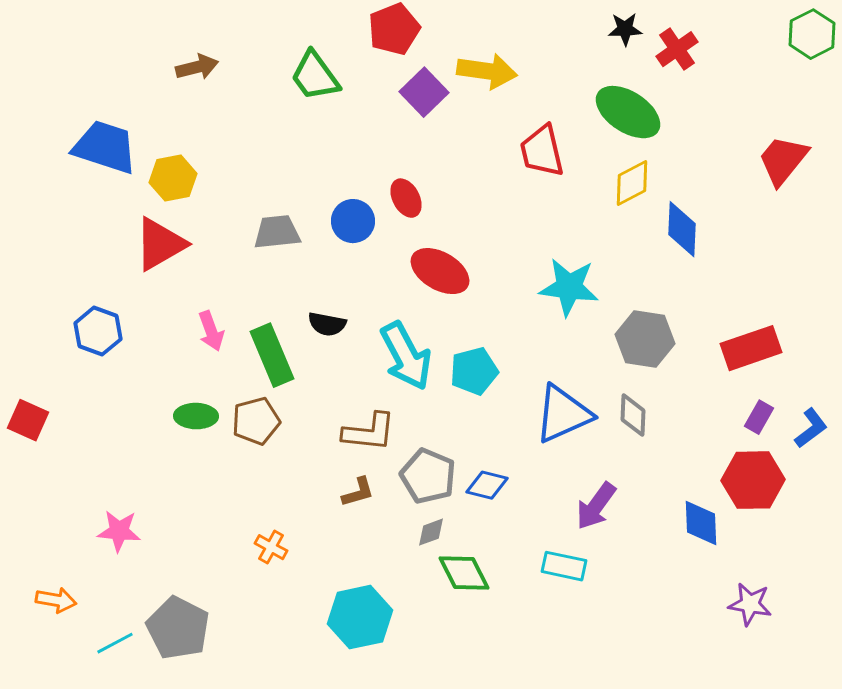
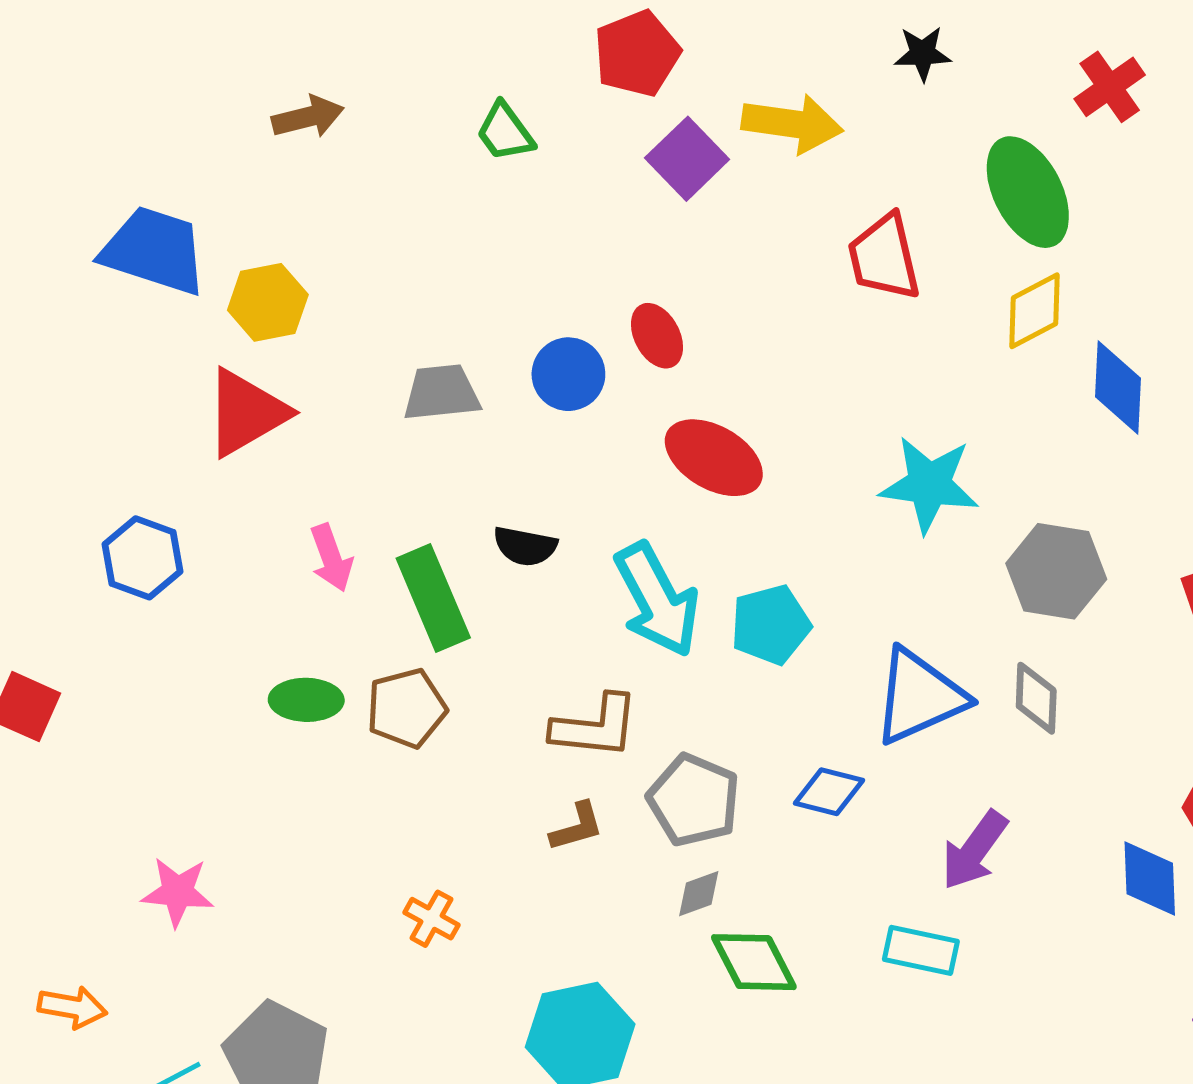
black star: (625, 29) -> (923, 53), moved
green trapezoid: (315, 76) -> (505, 132), size x0.7
green ellipse: (628, 112) -> (1028, 192), turned 30
blue diamond: (487, 485) -> (829, 792), moved

